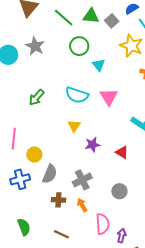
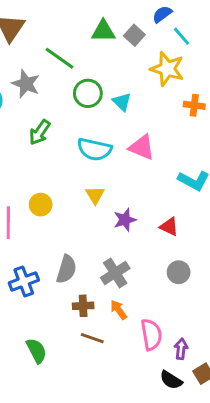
green line: (64, 18) -> (59, 58), moved
green circle: (79, 46) -> (88, 93), moved
green arrow: (36, 97) -> (40, 132), moved
pink triangle: (109, 97) -> (142, 147), turned -30
yellow circle: (34, 155) -> (41, 205), moved
gray circle: (119, 191) -> (179, 272), moved
brown line: (61, 234) -> (92, 338), moved

